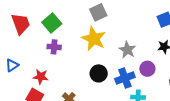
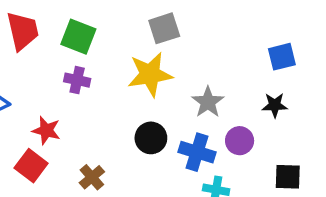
green square: (52, 23) -> (78, 37), turned -36
yellow star: (94, 39) -> (150, 74), turned 30
blue cross: (125, 78) -> (197, 152), turned 30

